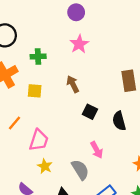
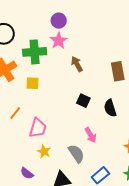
purple circle: (76, 12) -> (59, 21), moved
pink star: (79, 44) -> (59, 41), moved
green cross: (38, 56) -> (35, 52), size x1.6
brown arrow: (73, 84) -> (77, 64), moved

